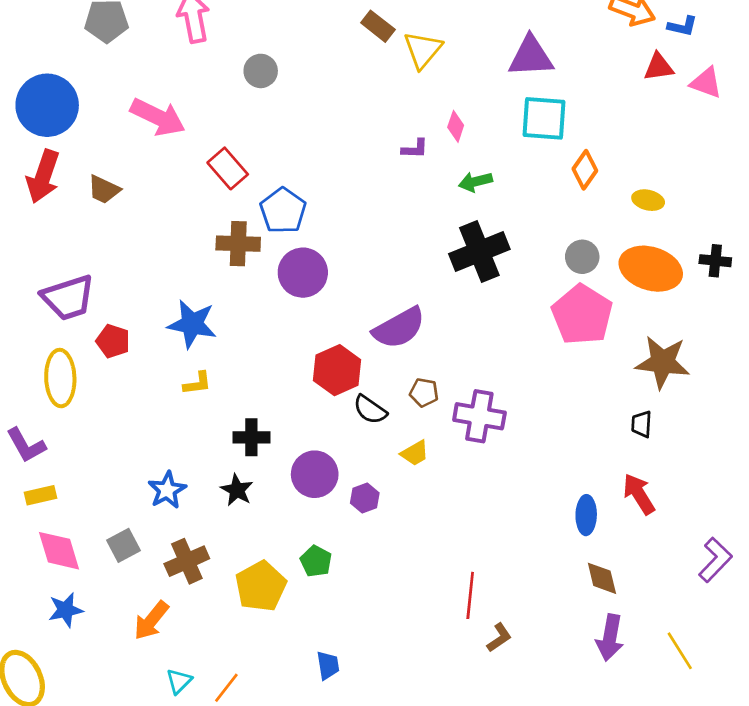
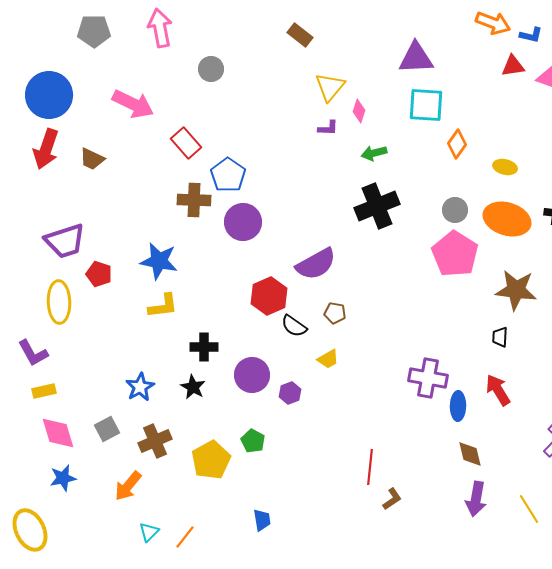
yellow triangle: (423, 50) -> (330, 87), moved
yellow L-shape: (197, 383) -> (163, 306), size x1.4
purple cross: (479, 416) -> (428, 378), moved

